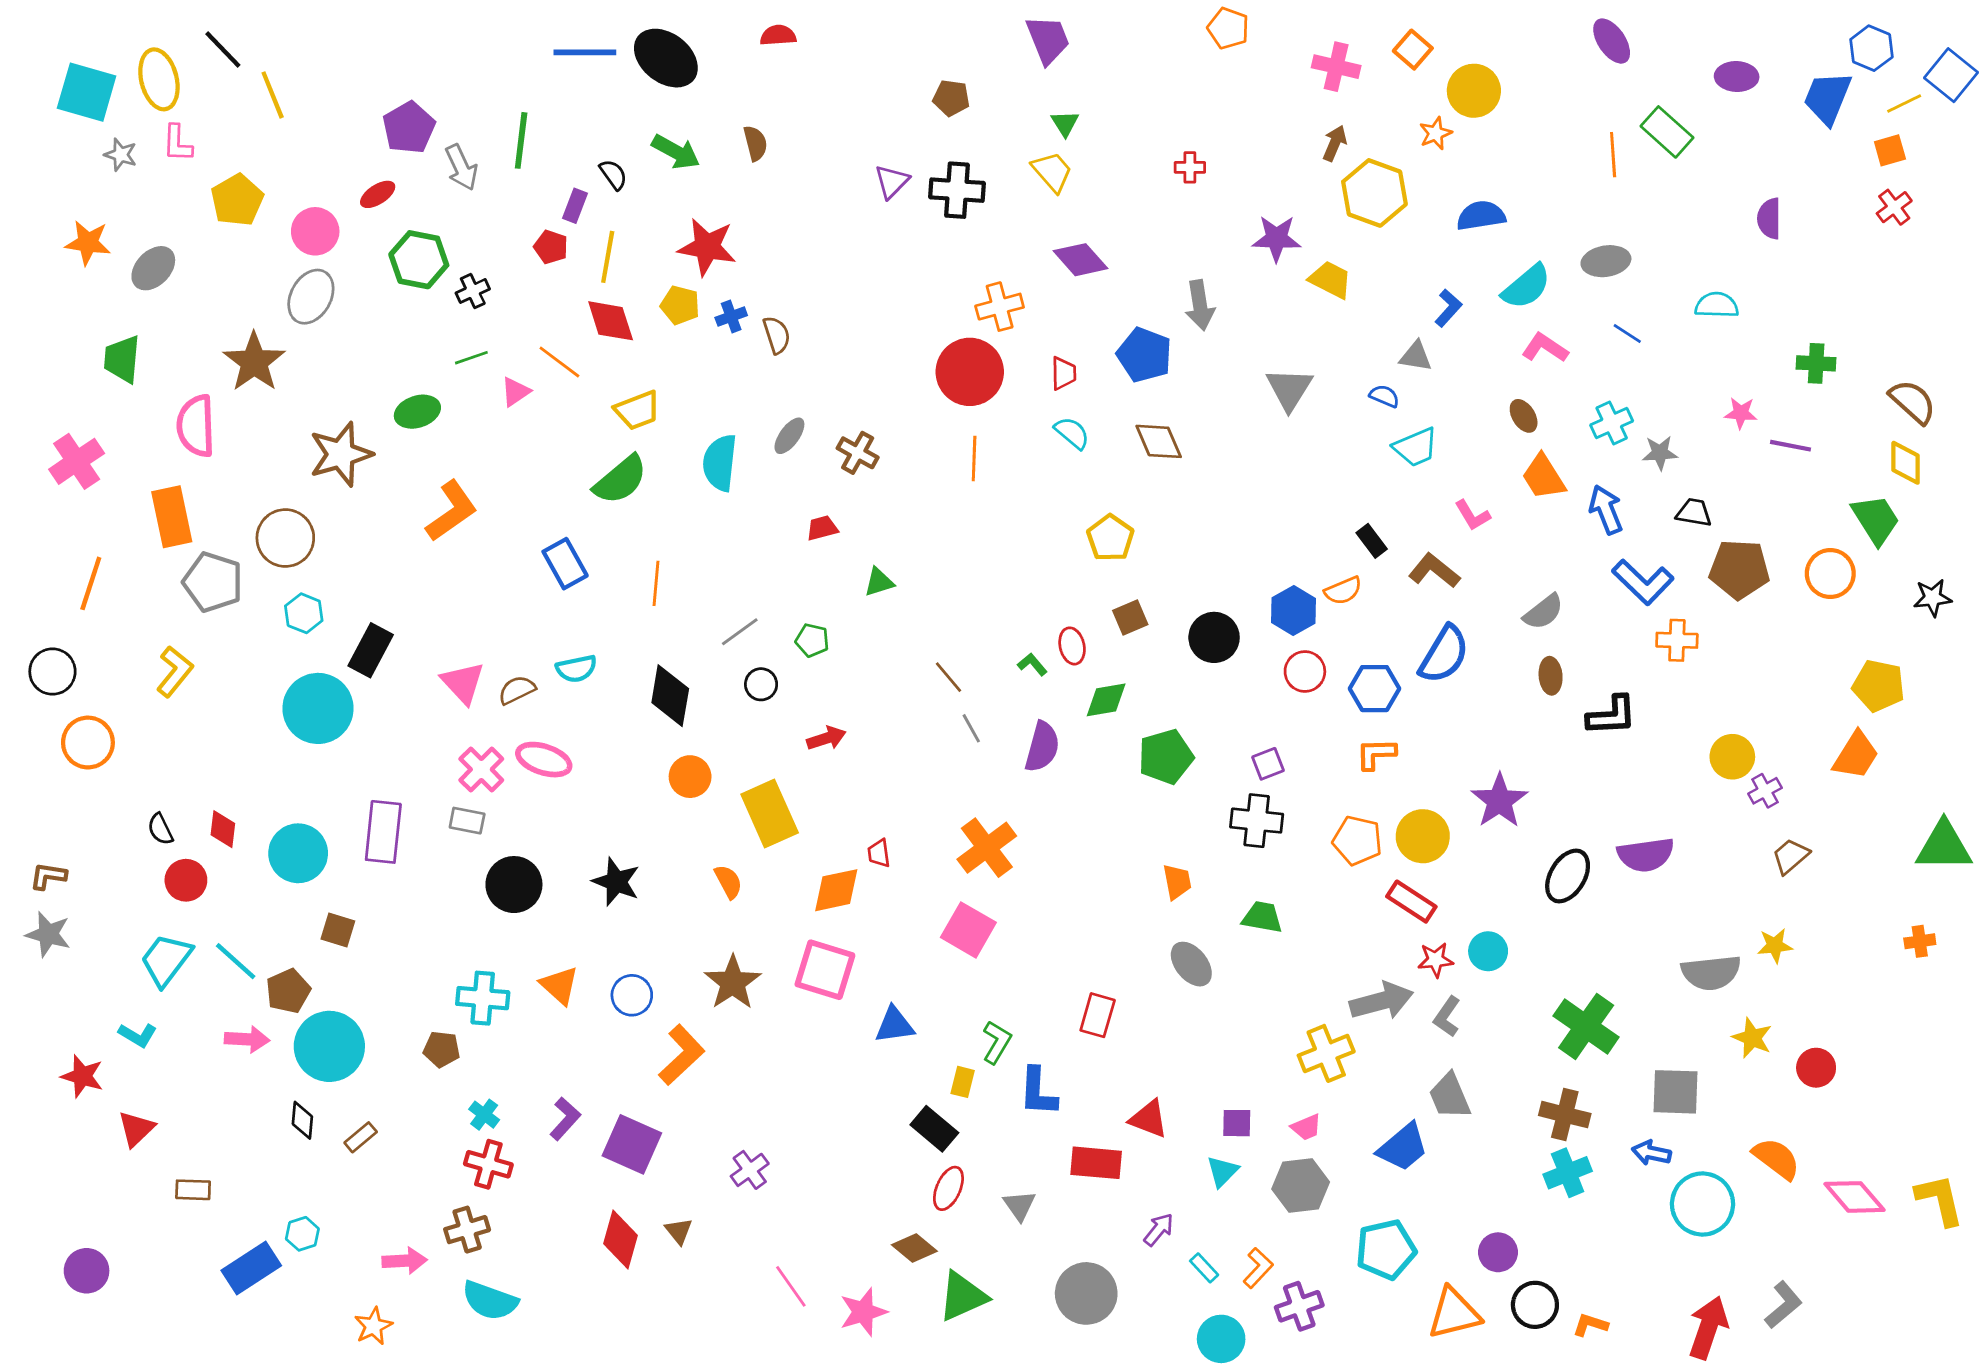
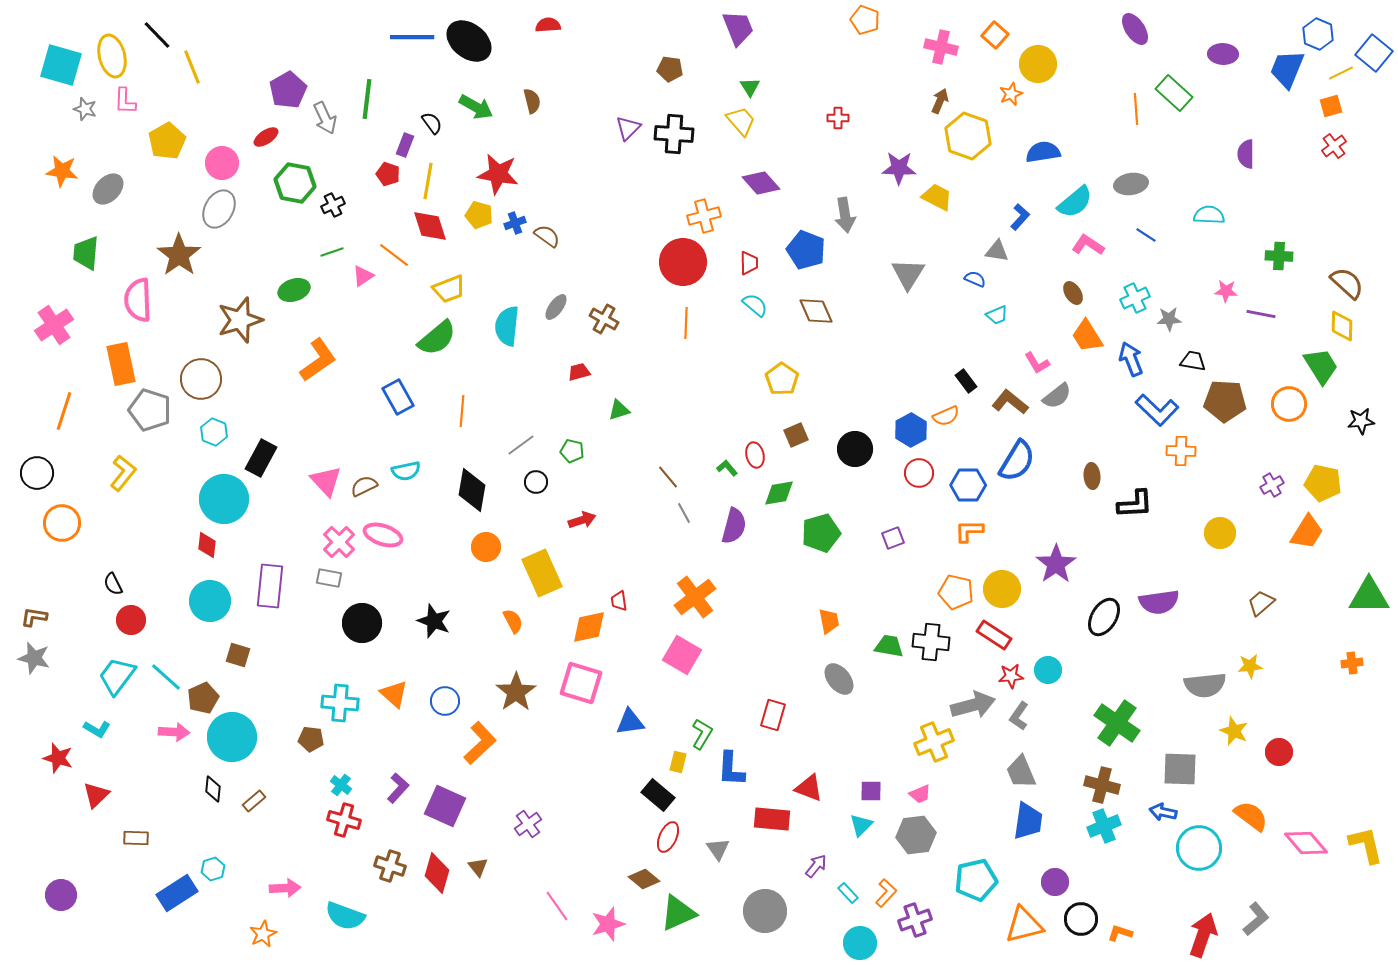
brown semicircle: (777, 335) -> (547, 236), turned -36
cyan trapezoid: (1416, 447) -> (997, 315), size x0.7
gray semicircle: (1543, 612) -> (1057, 396), moved
purple cross: (1765, 791) -> (1272, 485), moved
black cross: (1257, 821) -> (931, 642), moved
red diamond: (223, 829) -> (207, 545), moved
blue trapezoid: (1403, 1147) -> (1028, 821), moved, turned -42
brown cross: (467, 1230) -> (390, 866), moved, turned 36

